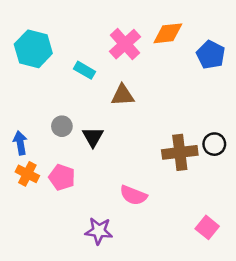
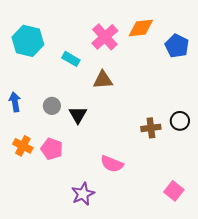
blue arrow: (20, 143) -> (15, 102), moved
brown cross: (180, 152) -> (151, 128), size x0.7
purple star: (99, 231) -> (83, 194), turned -30

